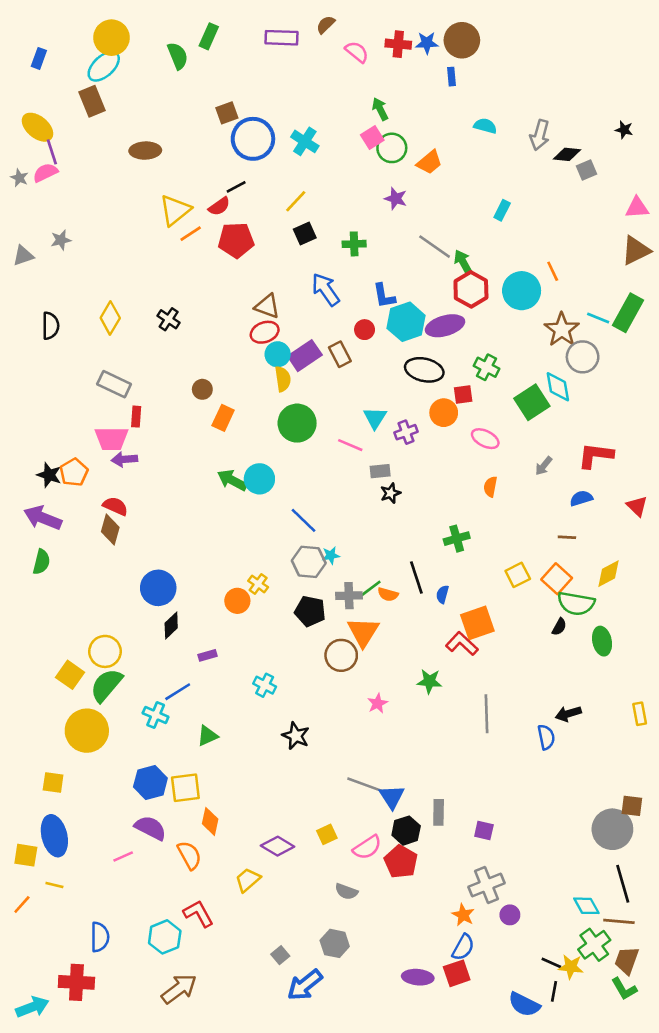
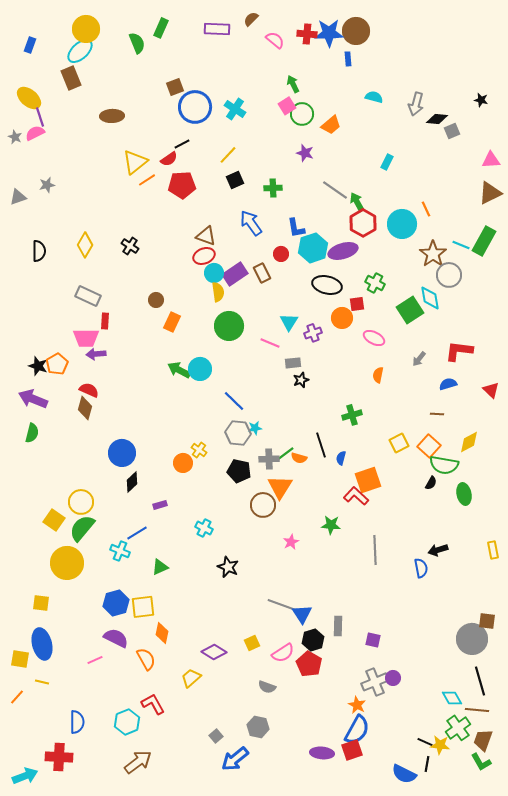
blue star: (427, 43) -> (329, 33), size x1.6
purple circle: (510, 915) -> (393, 678), moved
blue semicircle: (463, 947) -> (357, 730), size x1.4

